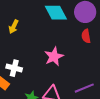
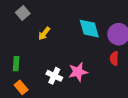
white cross: (14, 68) -> (54, 76), moved

